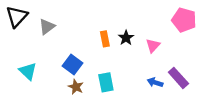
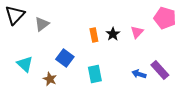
pink triangle: (153, 46) -> (137, 32), moved
brown star: (76, 87) -> (50, 79), moved

